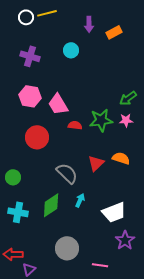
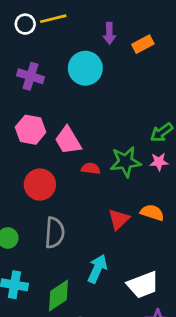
cyan circle: (71, 50) -> (85, 68), size x1.6
gray semicircle: (67, 173) -> (55, 233), moved, turned 50
cyan arrow: (80, 200) -> (97, 269), size x1.5
green diamond: (51, 205) -> (59, 295), moved

